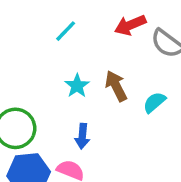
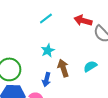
red arrow: (130, 25) -> (83, 21), turned 30
brown arrow: (116, 86) -> (63, 68), moved

